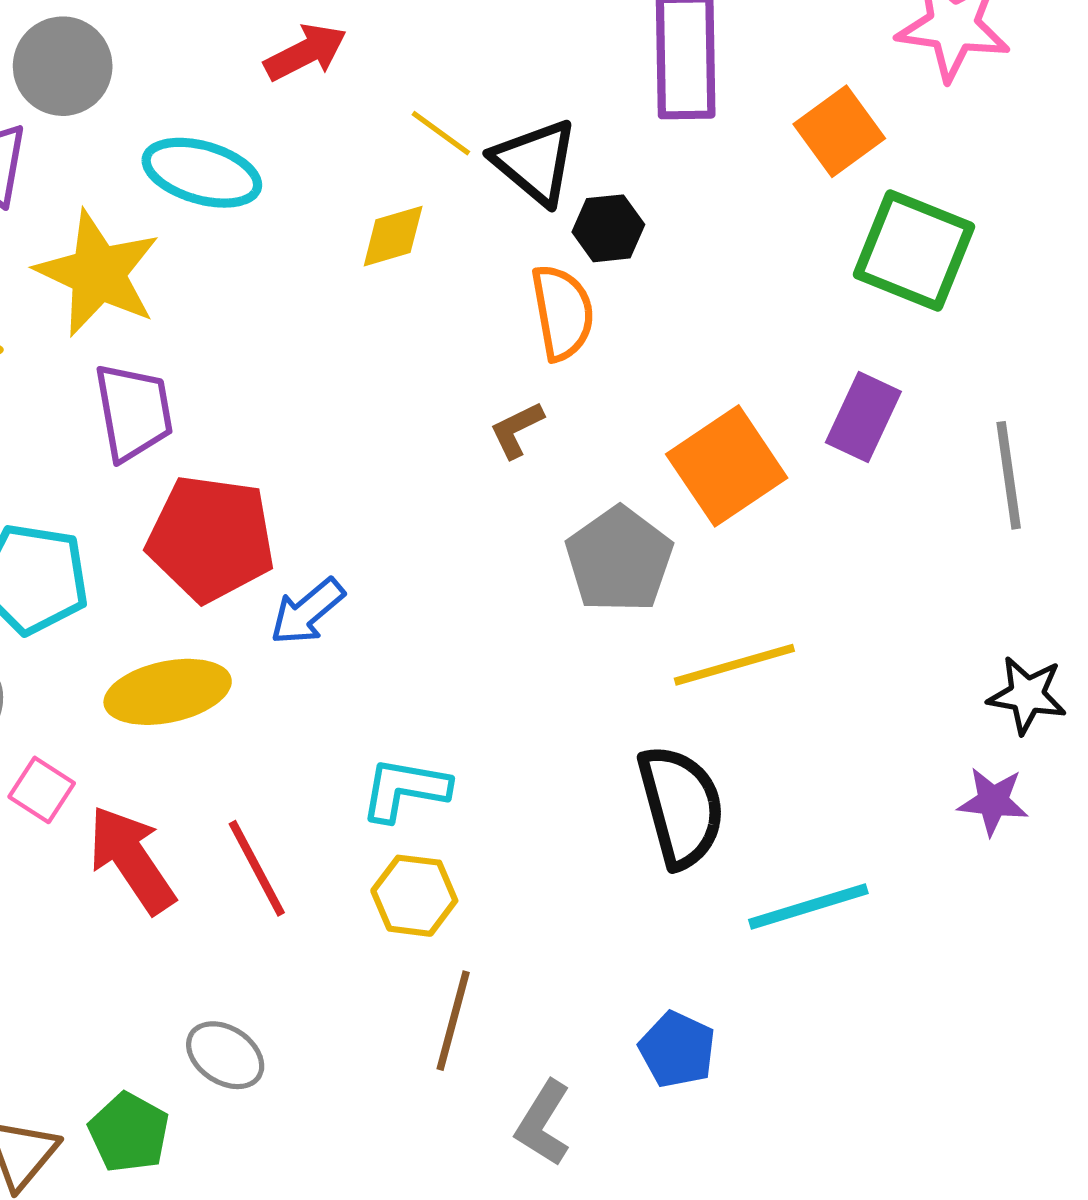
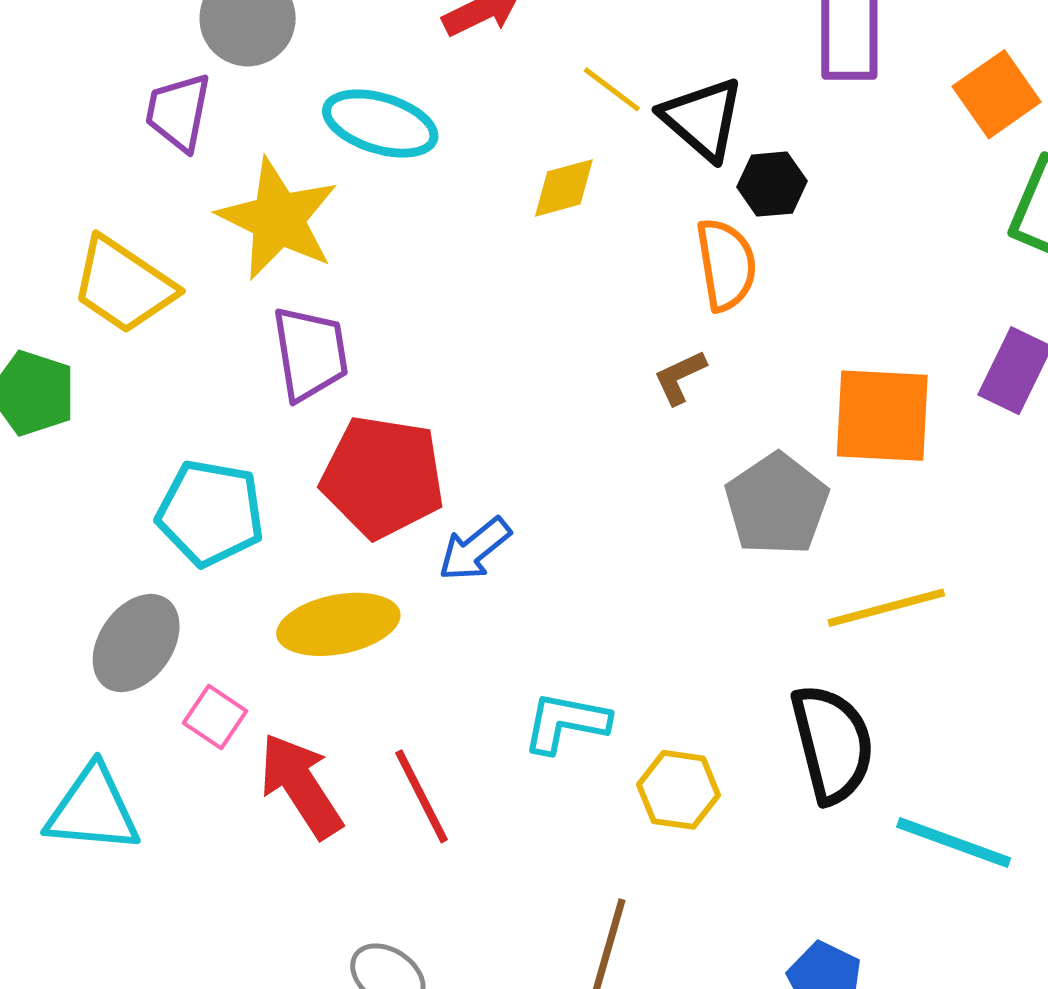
orange square: (727, 466) -> (882, 416), turned 36
yellow hexagon: (414, 896) -> (679, 790), moved
cyan line: (808, 906) -> (954, 842), turned 36

